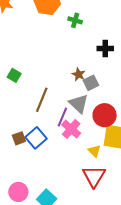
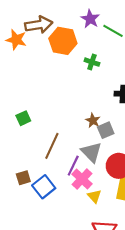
green square: (14, 75) -> (23, 118), turned 32
brown square: (19, 138) -> (23, 178), moved
yellow triangle: (94, 151) -> (94, 196), moved

